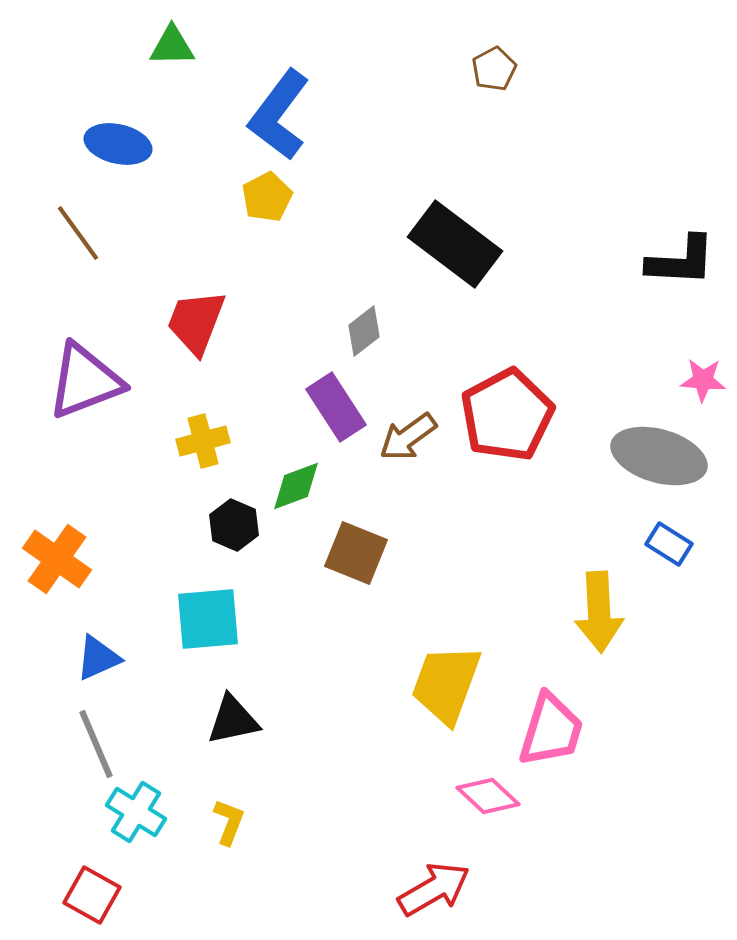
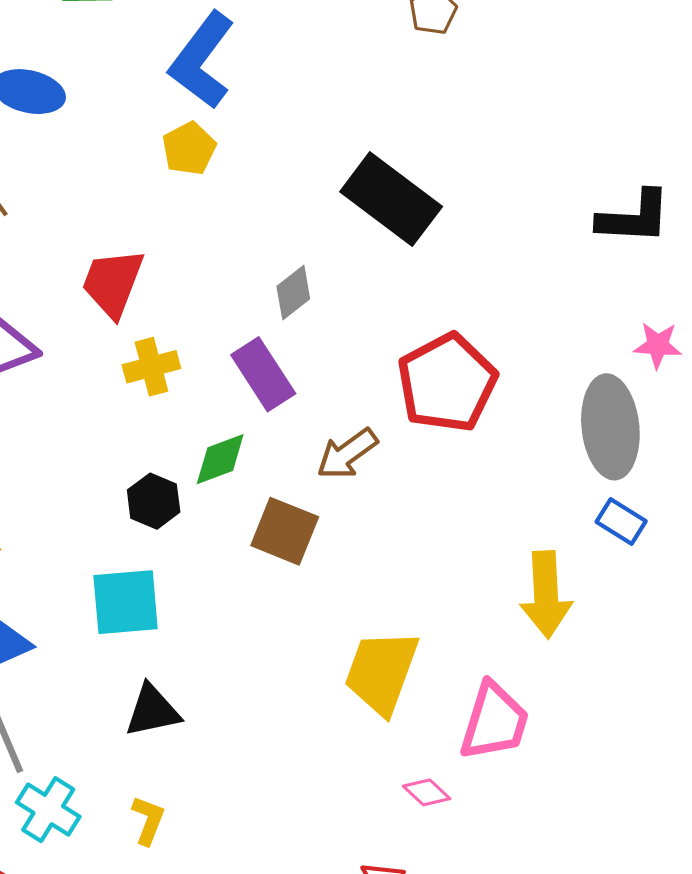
brown arrow: (408, 437) -> (347, 454), moved
yellow cross: (203, 441) -> (151, 367), moved
gray ellipse: (659, 456) -> (610, 427), turned 68
pink diamond: (488, 796) -> (427, 792), size x0.7

